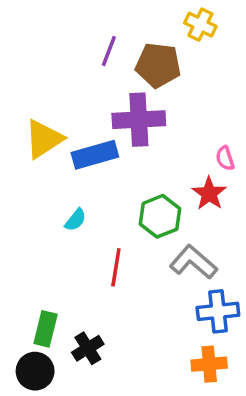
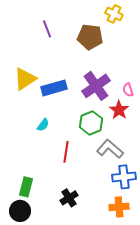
purple line: (109, 51) -> (47, 29), moved, turned -42
purple cross: (139, 120) -> (96, 86), moved, turned -32
black cross: (88, 348) -> (69, 198), moved

